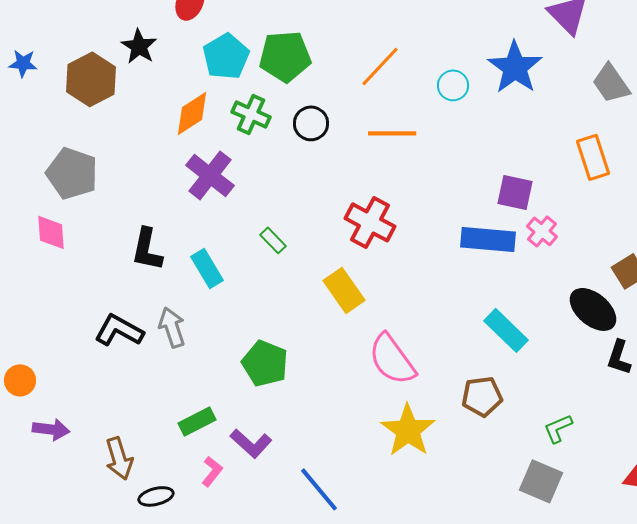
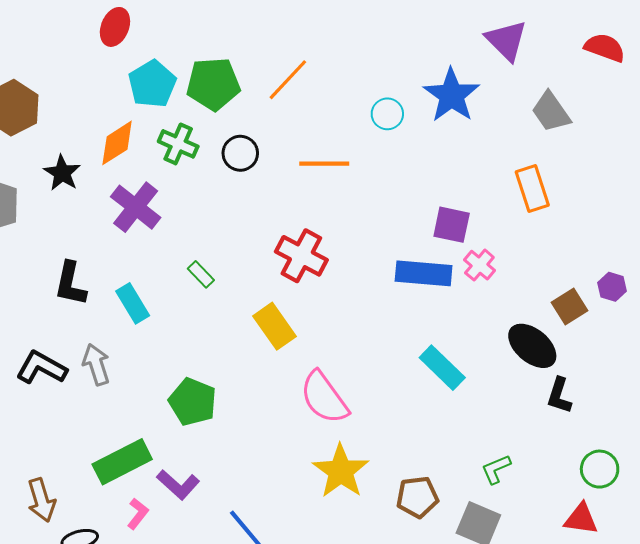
black star: (139, 46) -> (62, 173), moved
orange line: (380, 66) -> (288, 80), moved
brown pentagon: (482, 396) -> (417, 497), moved
green rectangle: (197, 421) -> (122, 462), size x1.5

